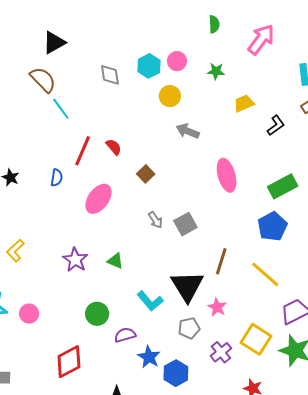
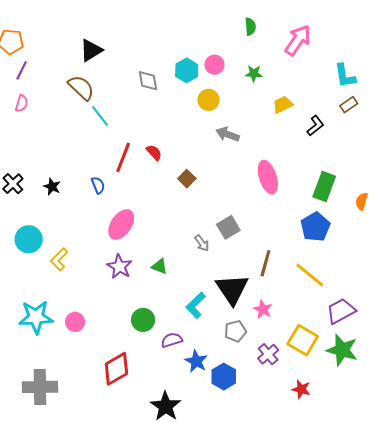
blue semicircle: (57, 178) -> (98, 185), turned -30
green rectangle: (283, 186) -> (324, 186), turned -40
pink ellipse: (98, 199) -> (121, 225), moved
gray arrow: (155, 220) -> (202, 243), moved
cyan L-shape: (150, 301) -> (196, 305), turned 88

